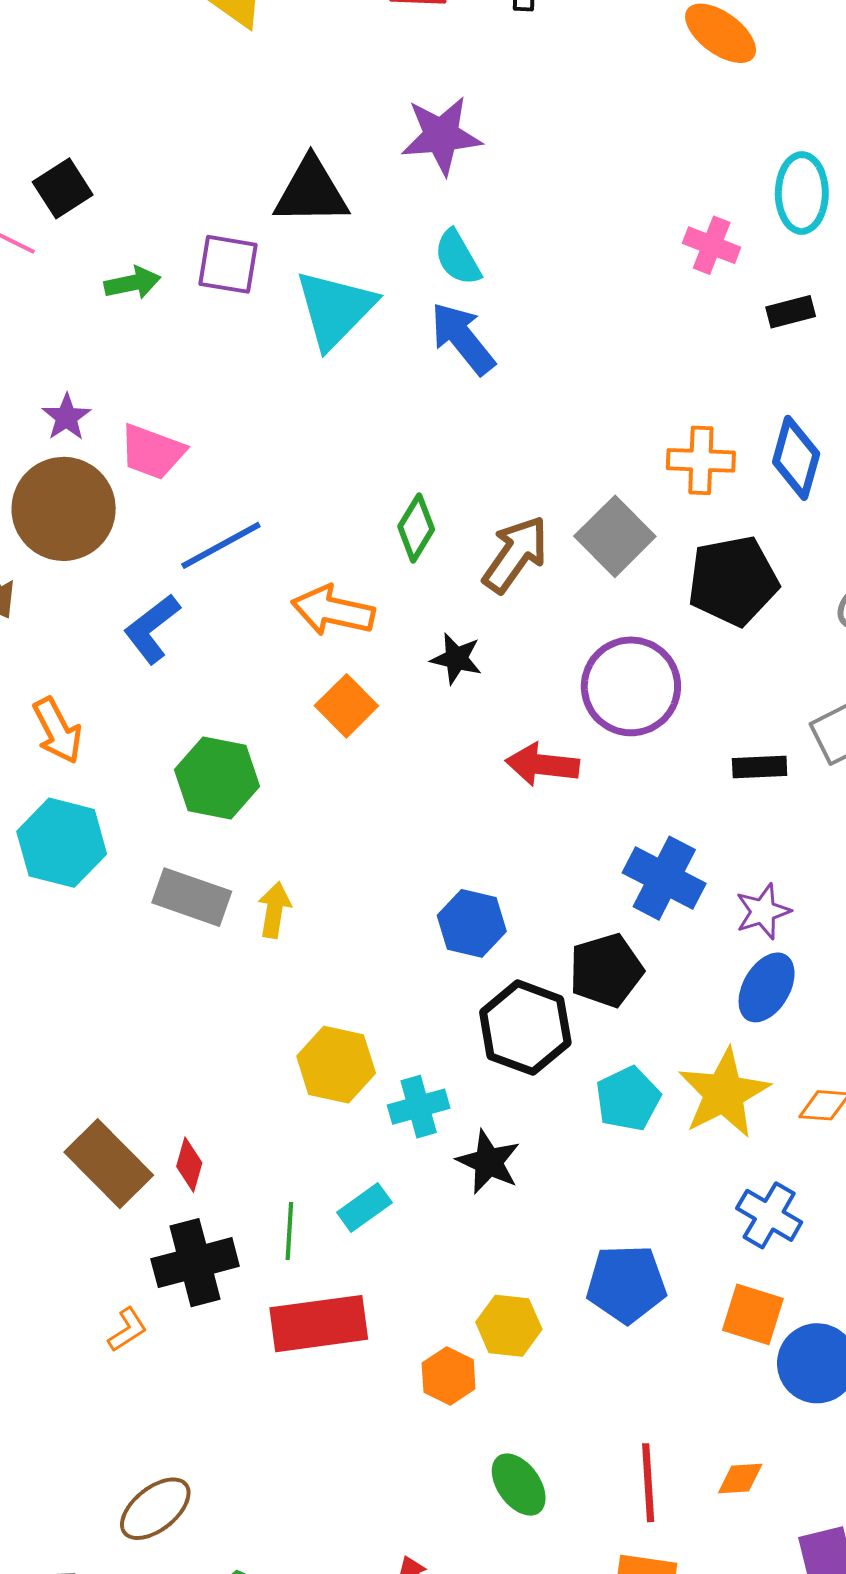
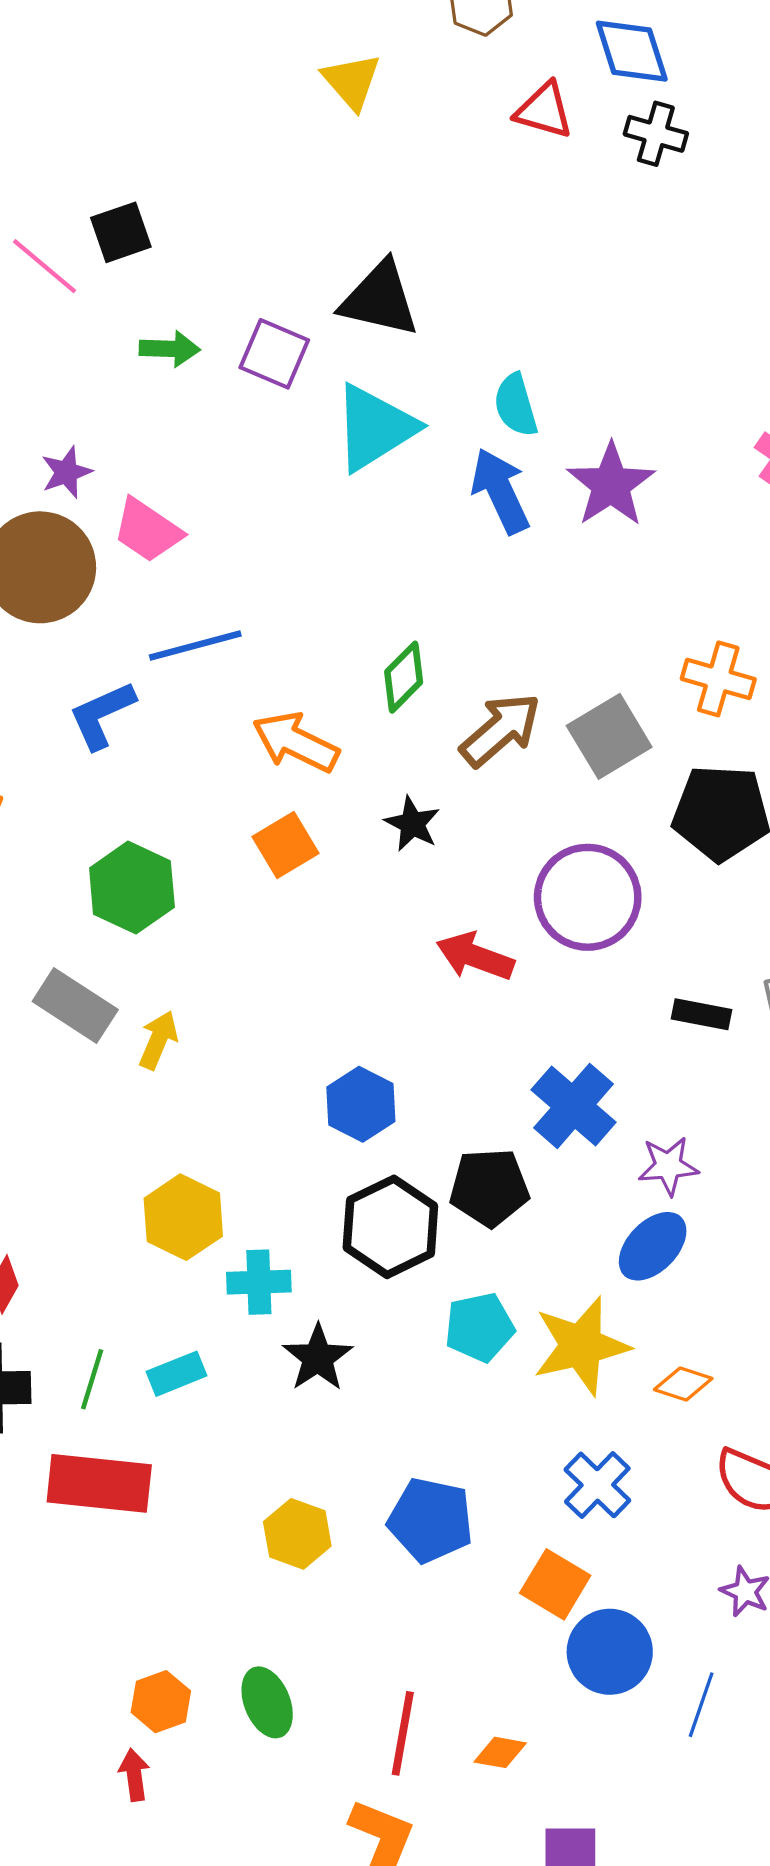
purple star: (441, 136) -> (611, 485), moved, turned 30
orange hexagon: (449, 1376) -> (161, 1702), moved

